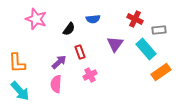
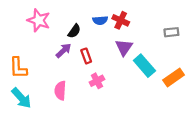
red cross: (135, 19) -> (121, 20), moved
cyan rectangle: (146, 49) -> (144, 66), moved
purple arrow: (59, 62) -> (63, 51), moved

